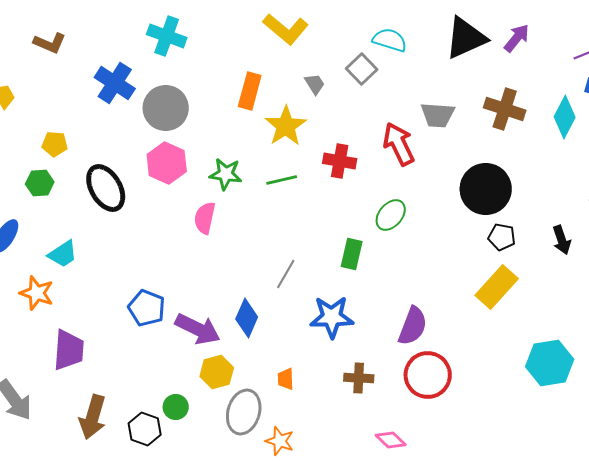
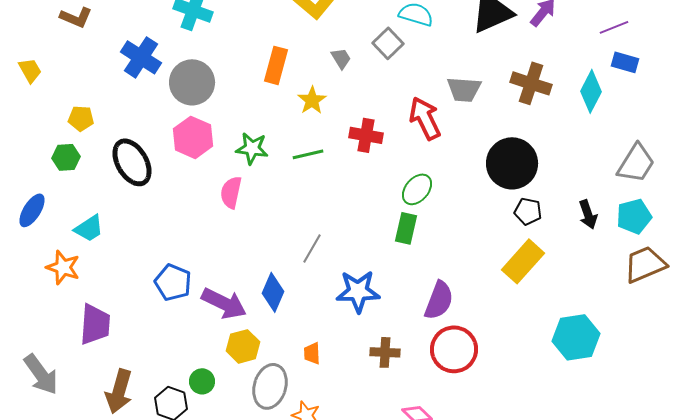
yellow star: (286, 126) -> (312, 100), size x0.7
green rectangle: (352, 254) -> (406, 228), moved

